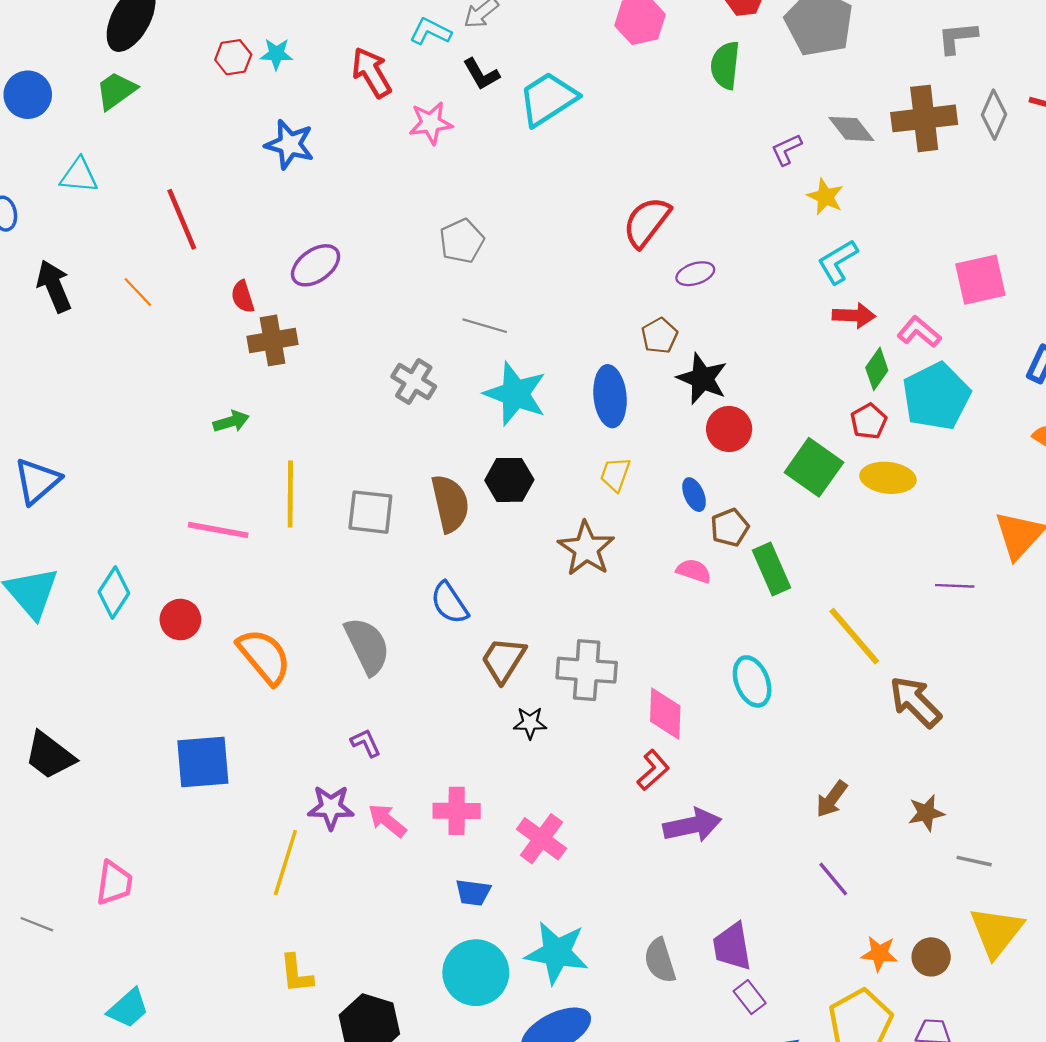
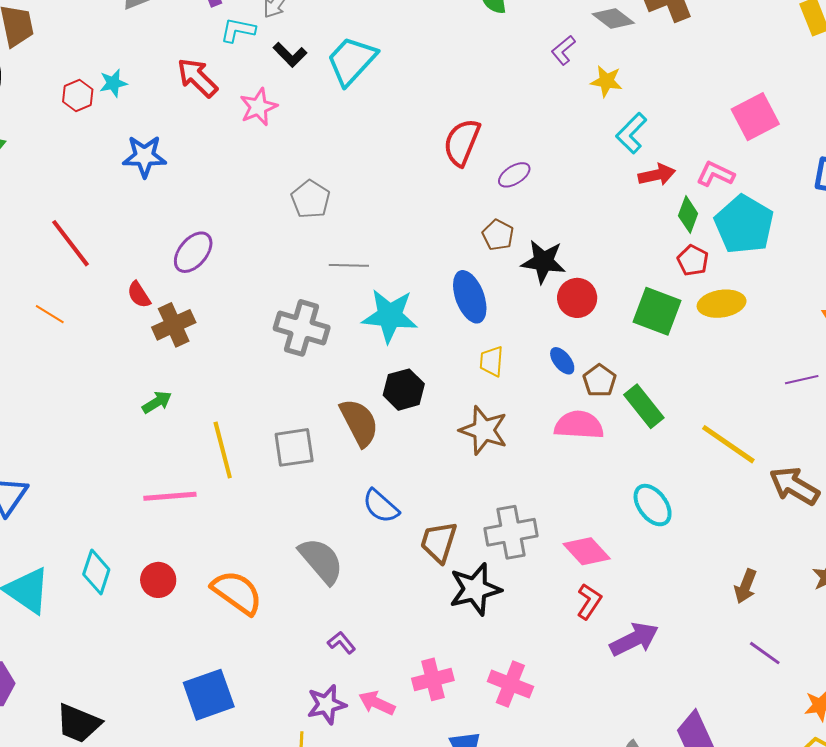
gray cross: (414, 381) -> (302, 328), size x1.4
pink semicircle: (694, 571) -> (579, 425), size x1.6
pink diamond: (665, 714) -> (587, 551), turned -30
black star: (530, 723) -> (475, 589), size x1.8

